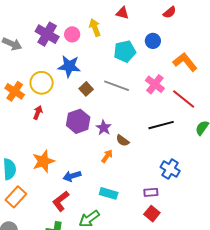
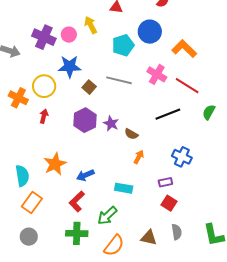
blue circle: (153, 41) -> (150, 32), size x1.5
orange arrow: (107, 156) -> (139, 157), moved

